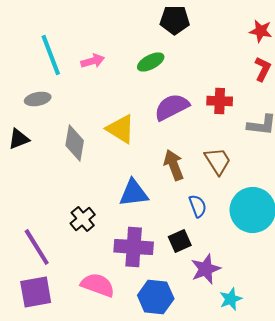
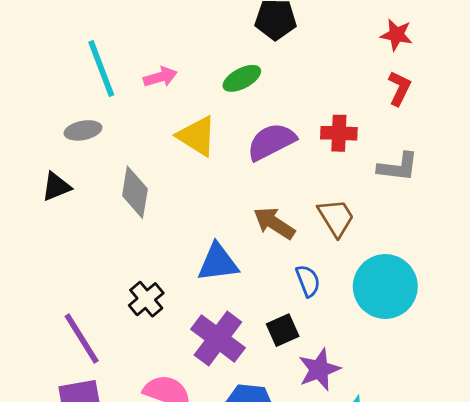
yellow triangle: (121, 129) -> (197, 136), moved
brown arrow: (174, 165) -> (274, 223), turned -36
purple cross: (134, 247) -> (218, 339), turned 33

